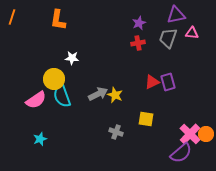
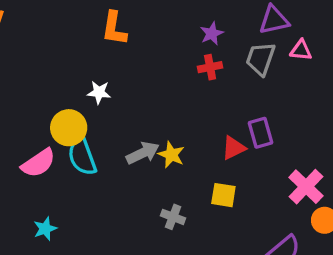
orange L-shape: (58, 20) -> (114, 28), moved
red triangle: (152, 82) -> (234, 148), moved
pink cross: (190, 134) -> (306, 187), moved

